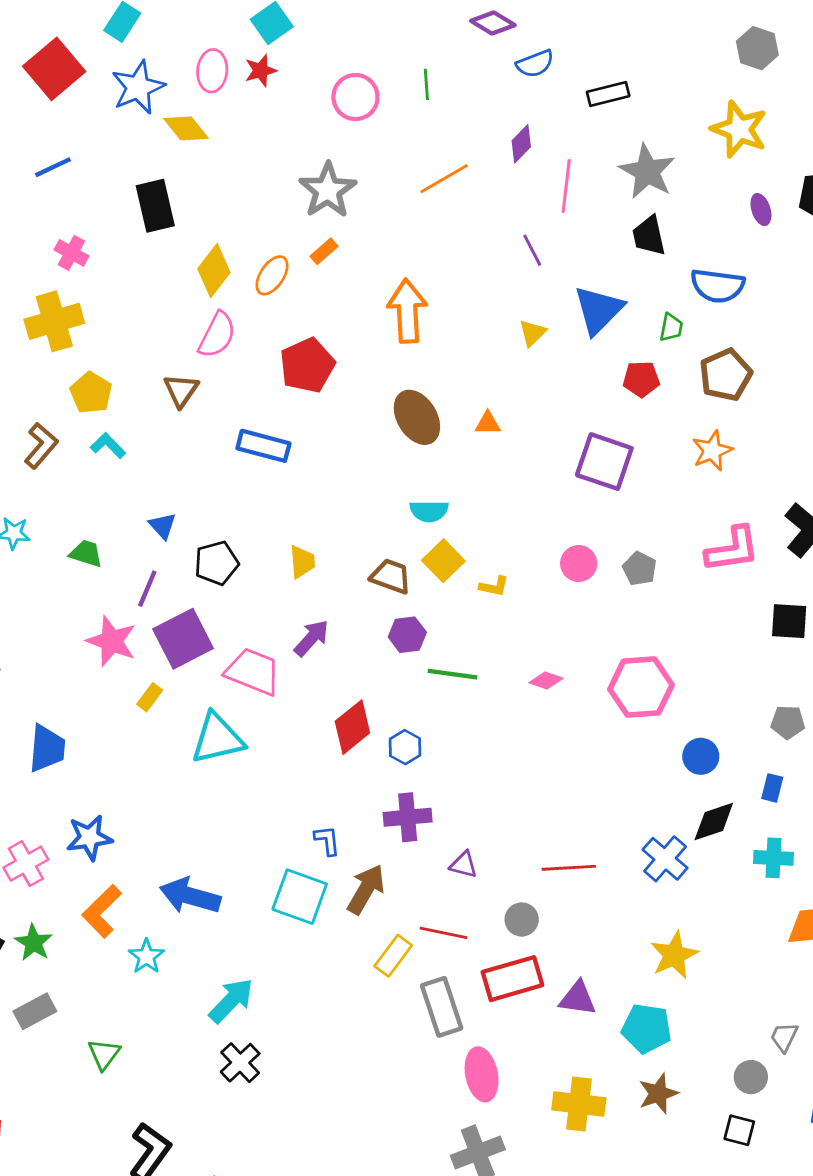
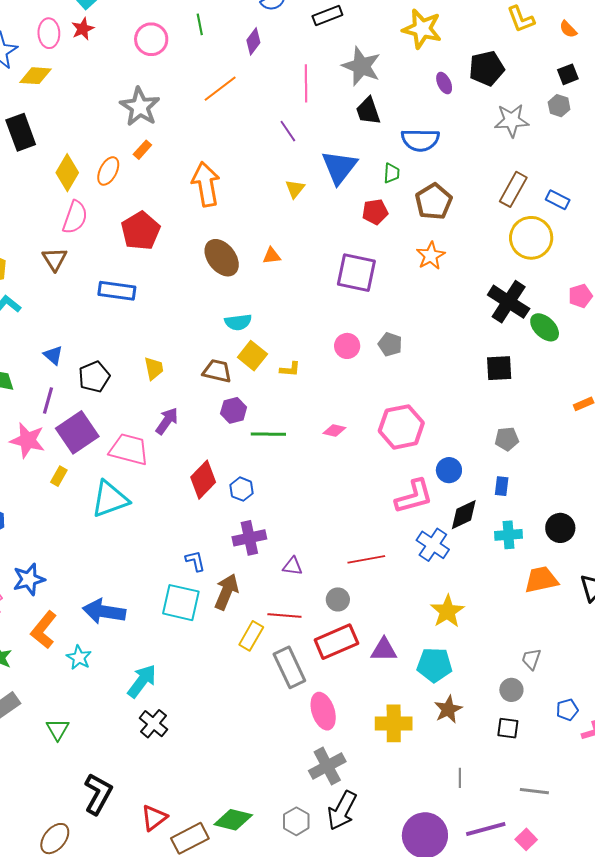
yellow diamond: (186, 128) -> (36, 76), turned -40
purple diamond: (521, 144) -> (253, 41), moved
pink L-shape: (732, 549) -> (414, 496), moved

